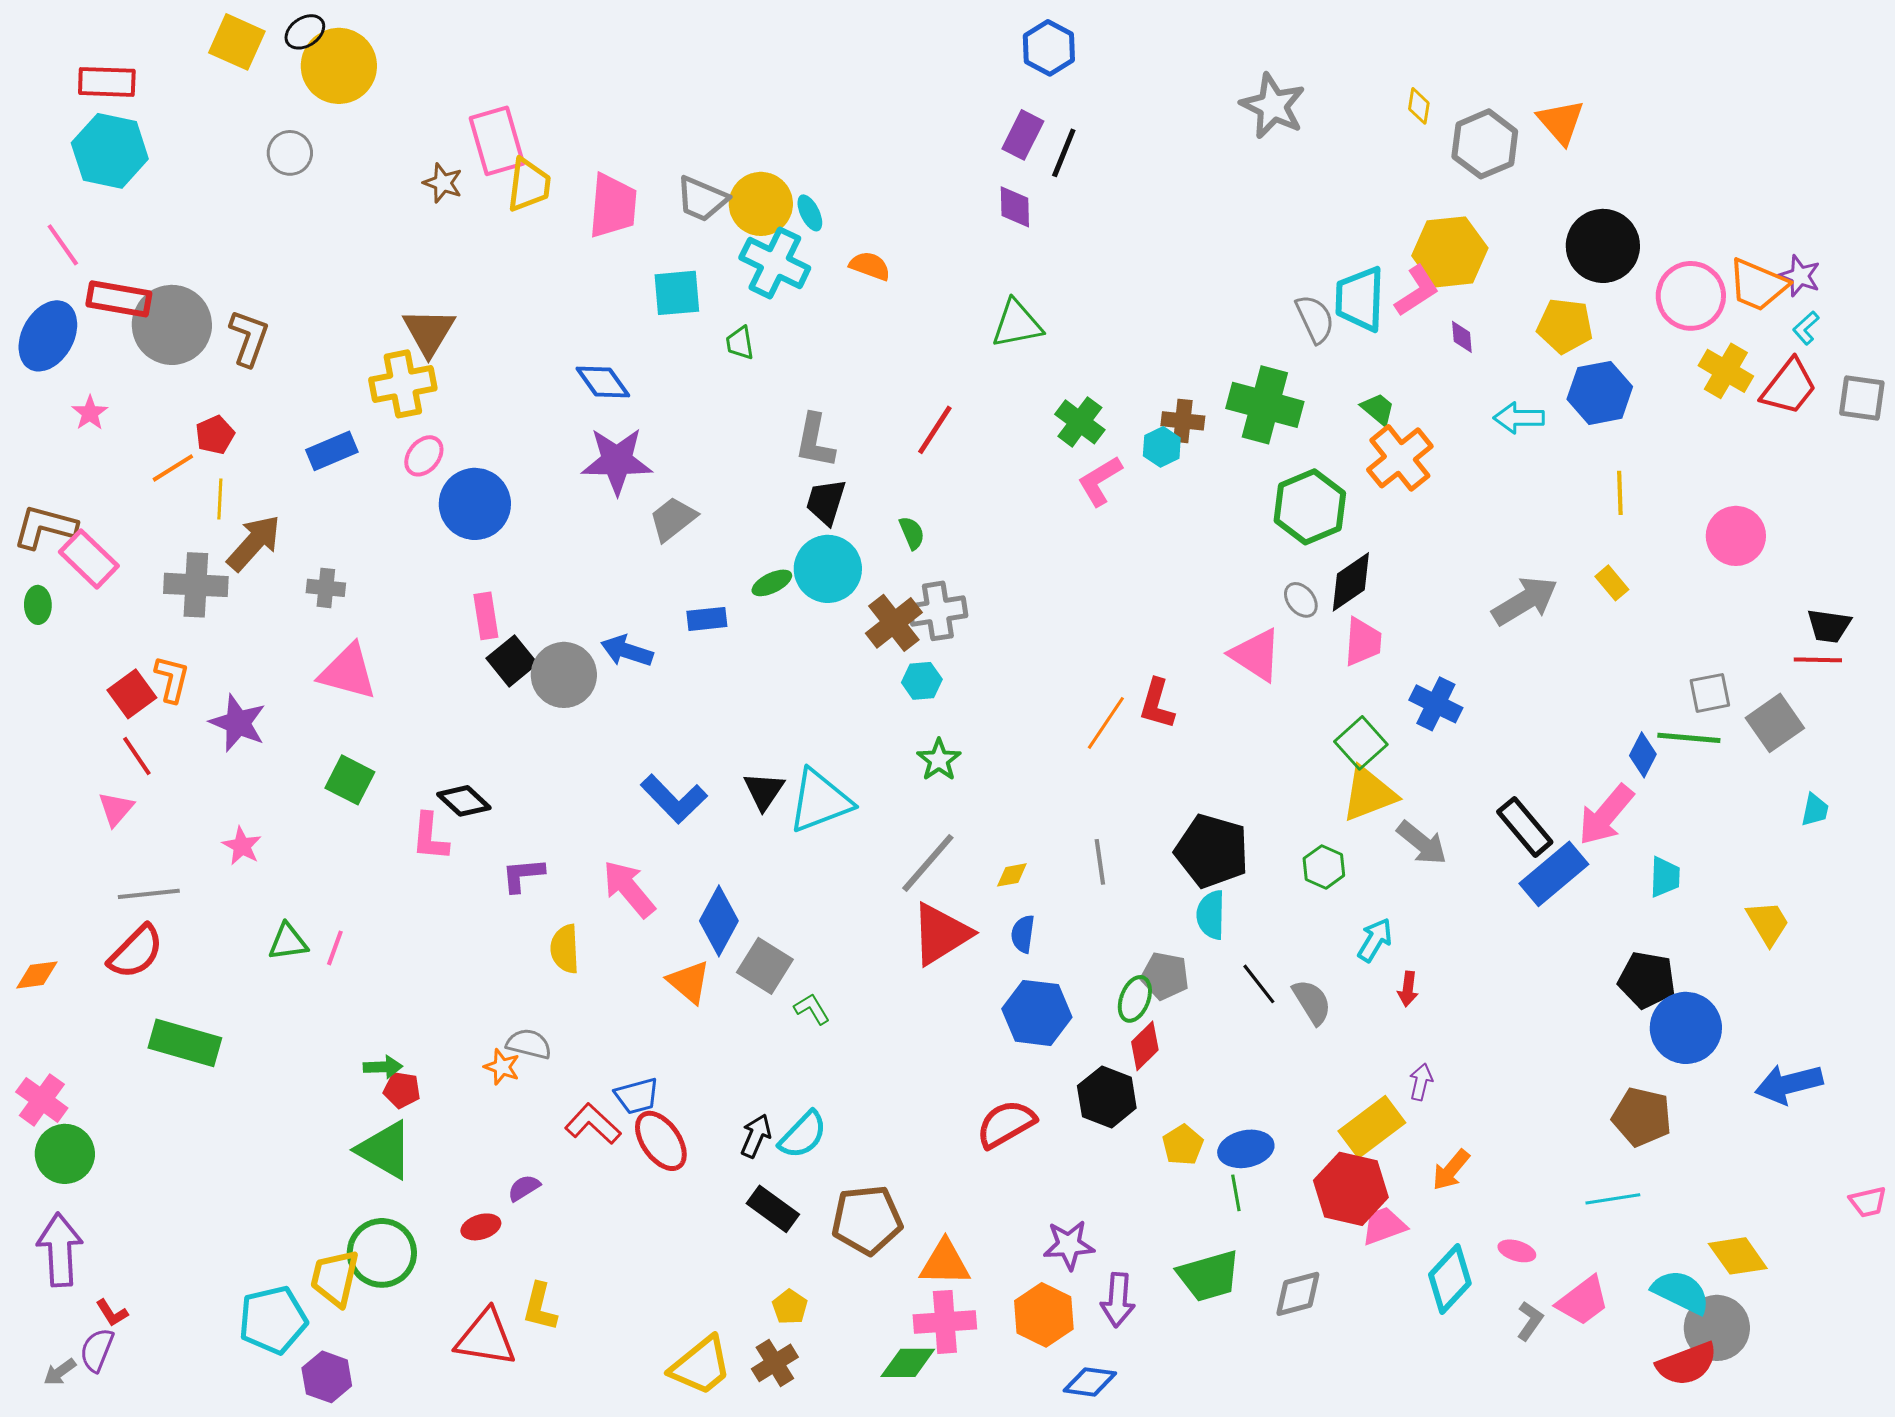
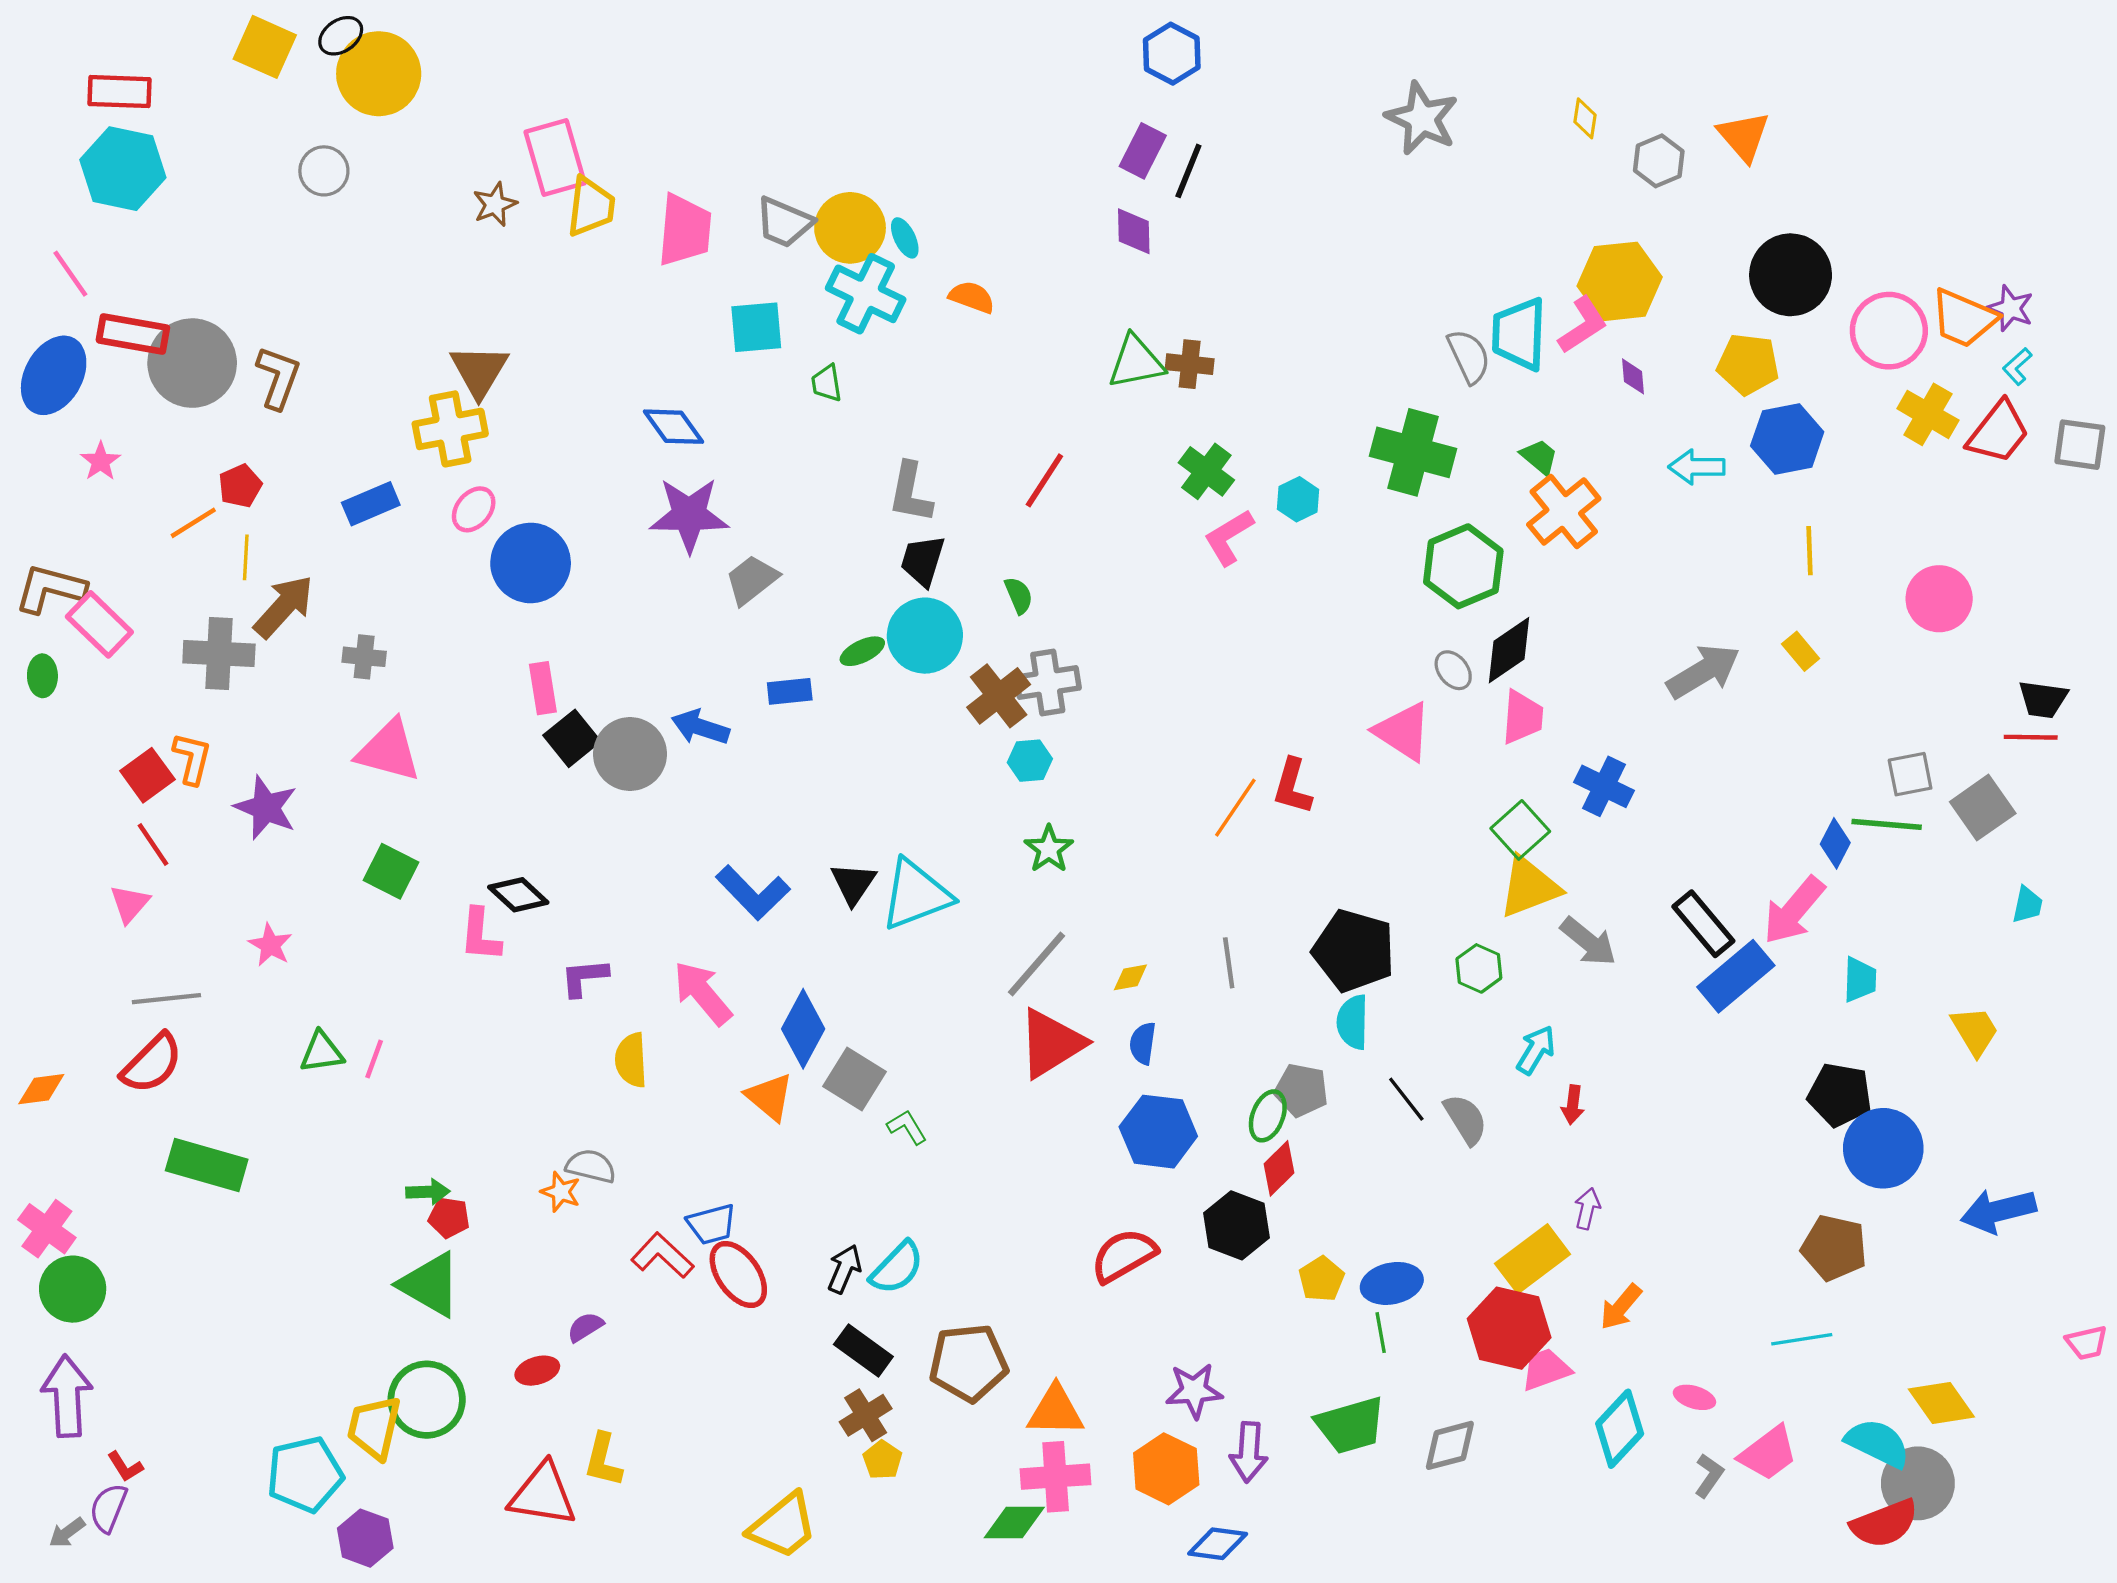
gray hexagon: (1485, 144) -> (1659, 161), size x0.7
brown star: (443, 183) -> (495, 204), turned 30
brown cross: (1183, 421) -> (1190, 364), moved
brown cross: (775, 1363) -> (866, 1415), moved

